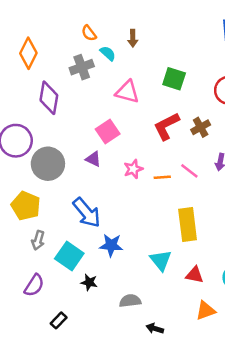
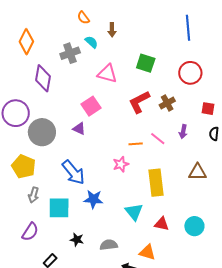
orange semicircle: (89, 33) -> (83, 18), moved
pink star: (133, 169) -> (121, 164), moved
cyan square: (69, 256) -> (59, 208), turned -35
black star: (89, 282) -> (77, 240), moved
orange triangle: (206, 311) -> (147, 252), moved, turned 36

